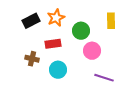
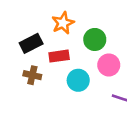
black rectangle: (31, 21) -> (31, 43), moved
cyan circle: (58, 70) -> (78, 80), moved

